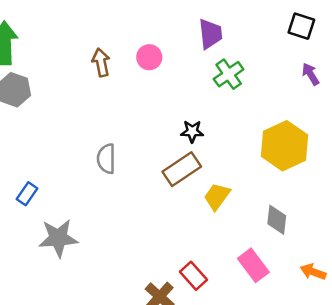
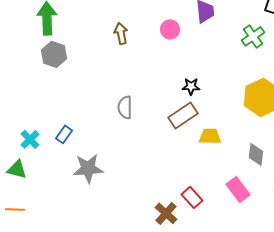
pink circle: (149, 57) -> (170, 29), moved
green cross: (229, 74) -> (253, 36), moved
yellow trapezoid: (217, 196) -> (210, 136), turned 55

